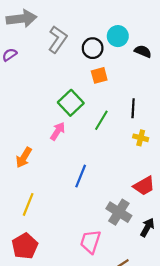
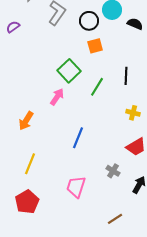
yellow cross: (141, 138) -> (133, 113), moved
gray cross: (119, 212) -> (113, 171), size x0.6
pink trapezoid: (90, 242) -> (76, 187), moved

